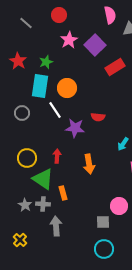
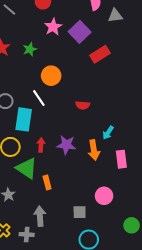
cyan rectangle: (40, 86) -> (24, 119), moved
purple star: (75, 128) -> (66, 145), moved
orange arrow: (89, 164) -> (94, 150), moved
gray cross: (43, 204) -> (27, 234), moved
gray square: (103, 222) -> (80, 212), moved

